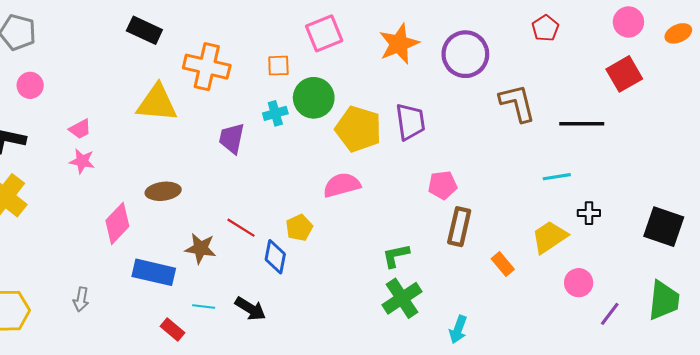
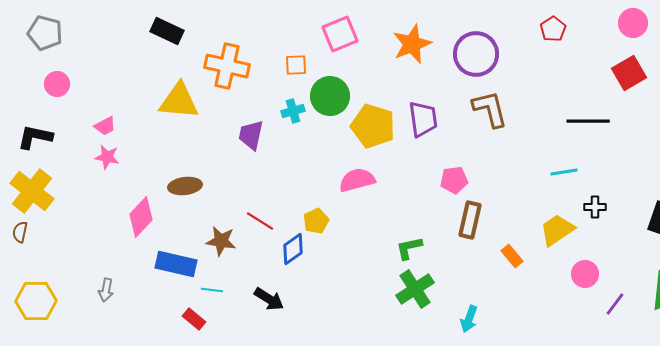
brown L-shape: (517, 103) -> (490, 109), moved
blue diamond: (275, 257) -> (293, 249), turned 44
cyan line: (204, 307) -> (212, 290), moved

